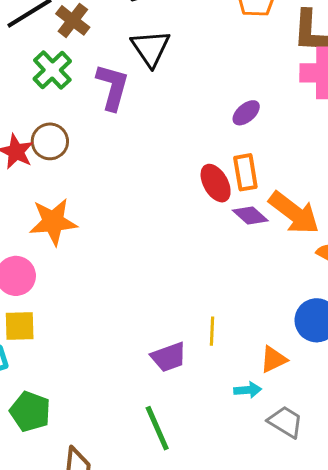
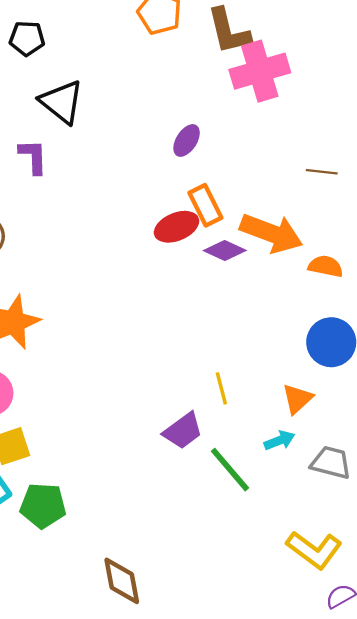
purple L-shape: (113, 87) -> (33, 157), size x0.7
red ellipse: (216, 183) -> (177, 227), turned -66
green pentagon: (30, 411) -> (43, 506), moved
green line: (157, 428) -> (230, 470), moved

